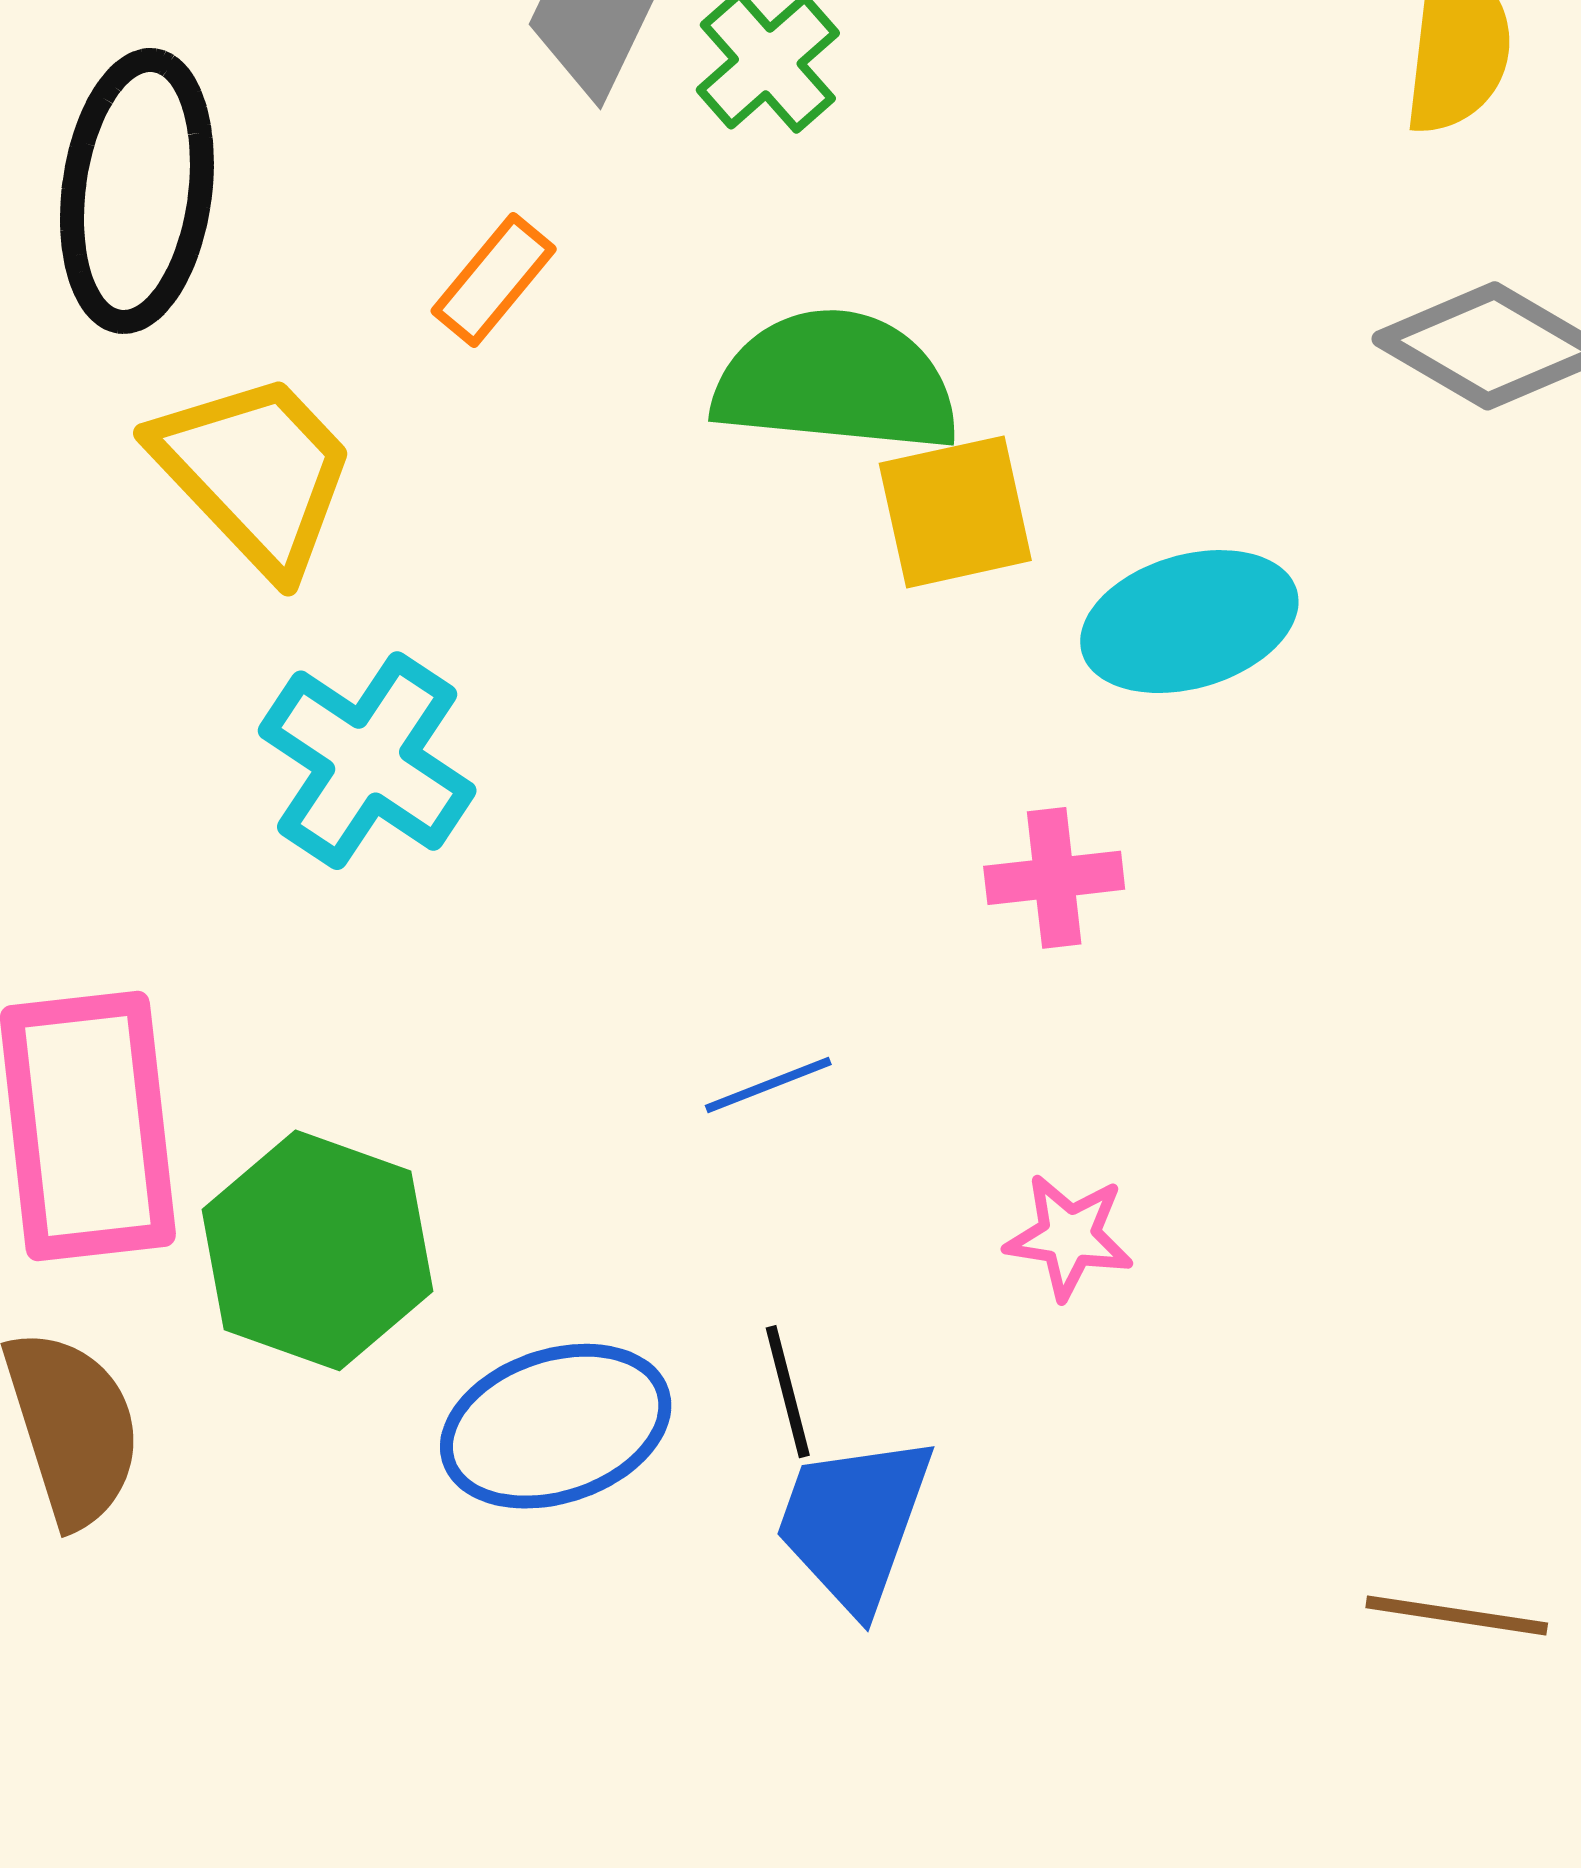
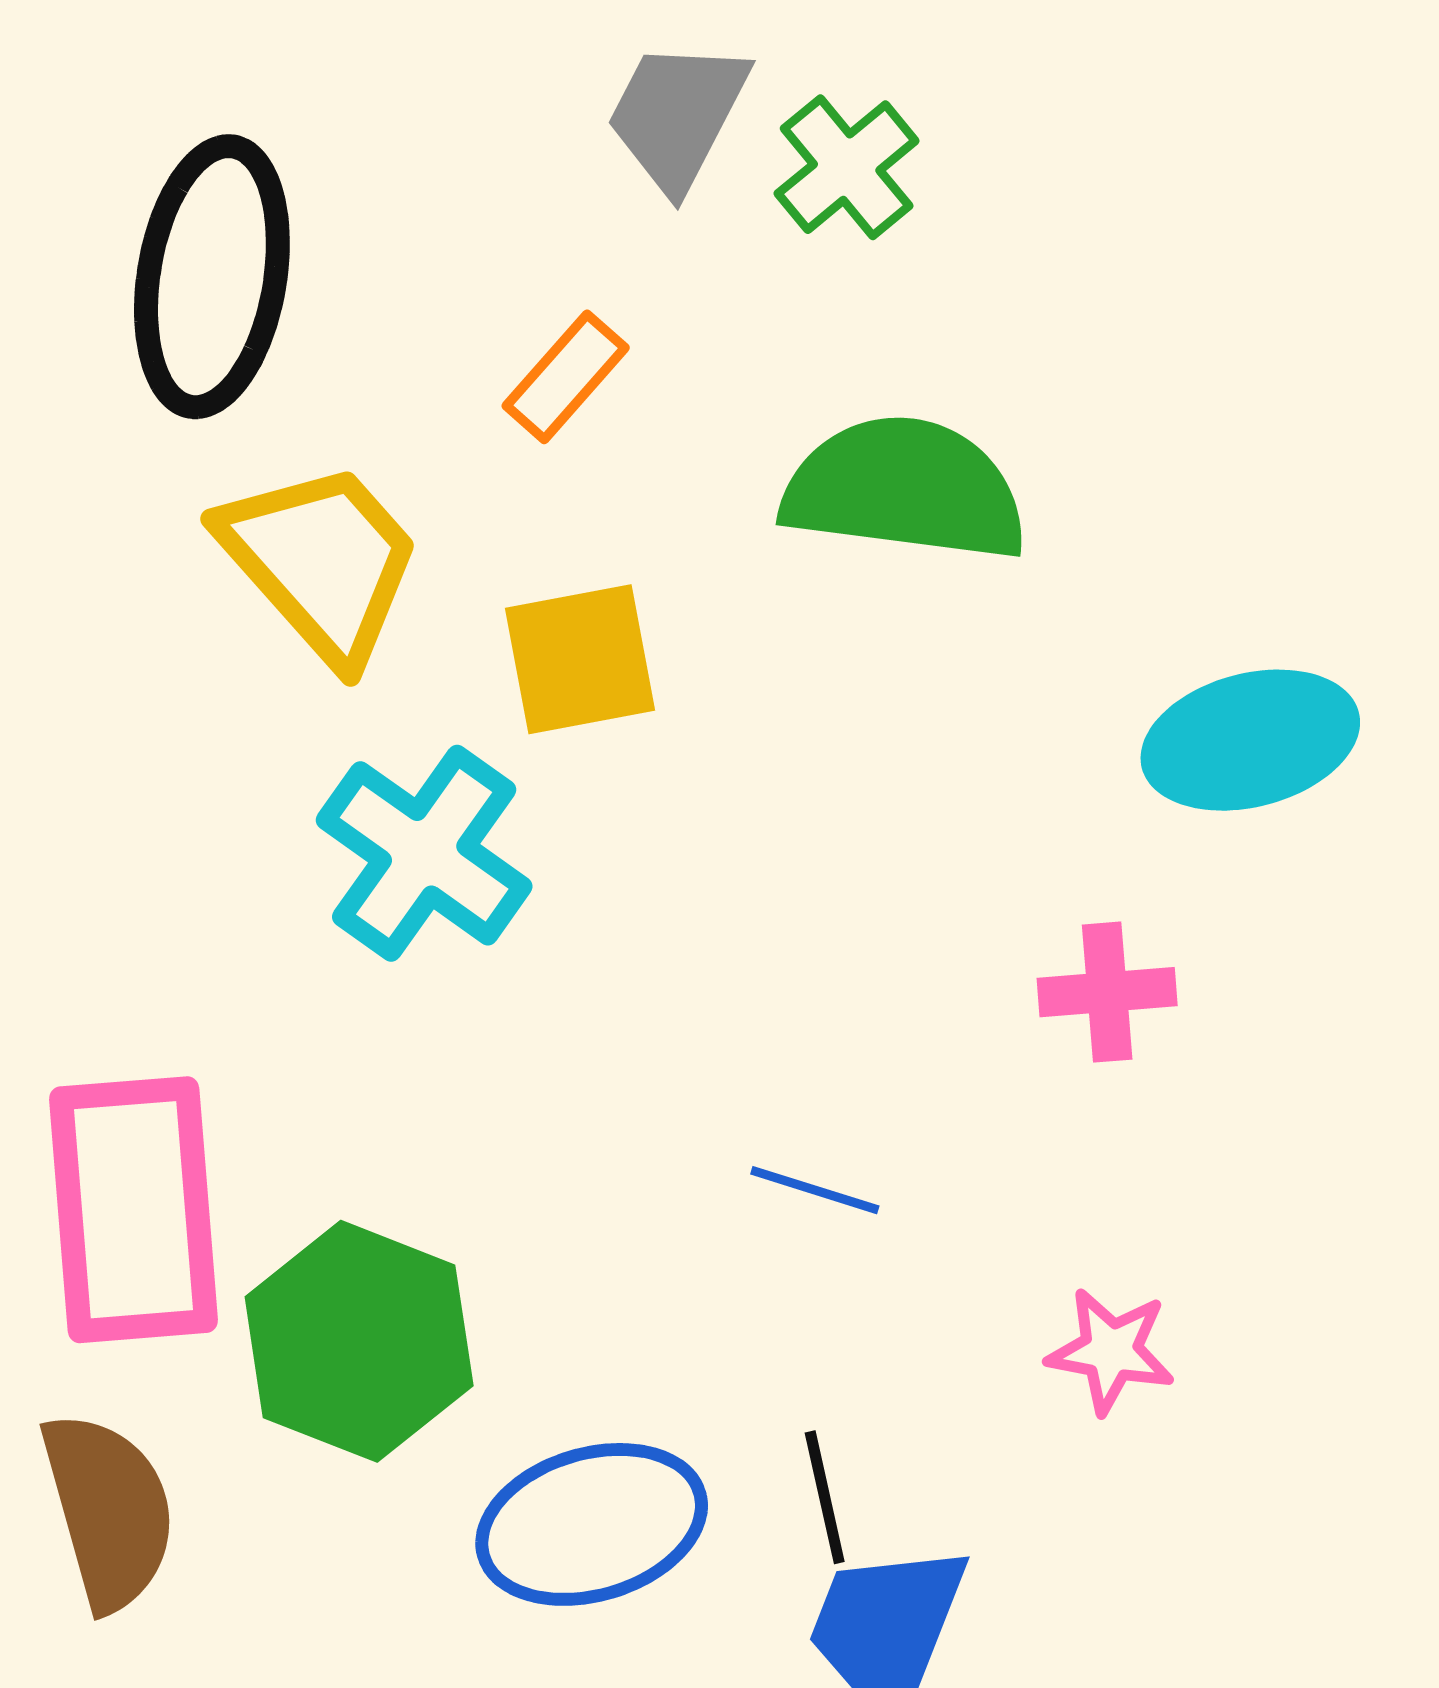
yellow square: (955, 512) -> (580, 659), moved
blue line: (768, 1085) -> (815, 1190), turned 37

